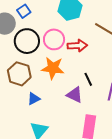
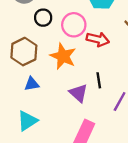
black circle: (27, 41) -> (43, 18), size x0.6

